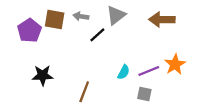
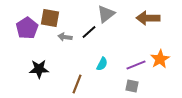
gray arrow: (81, 16) -> (65, 37), moved
cyan semicircle: (124, 72) -> (102, 64), moved

